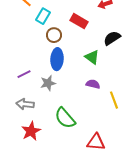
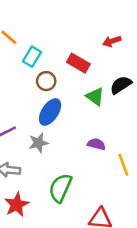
green triangle: (92, 57) -> (95, 97), moved
blue ellipse: (57, 59) -> (50, 112), turned 30
green semicircle: (65, 118) -> (60, 188), turned 65

